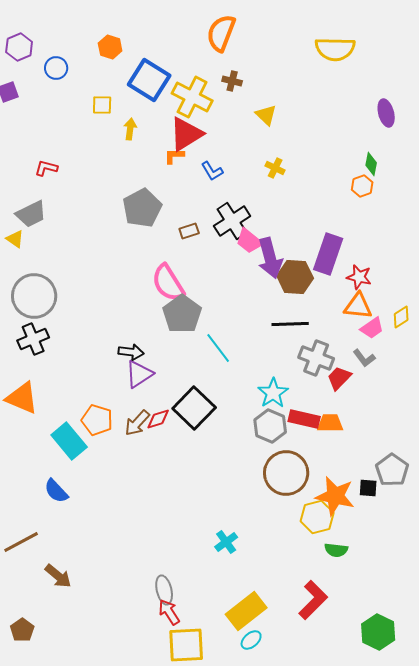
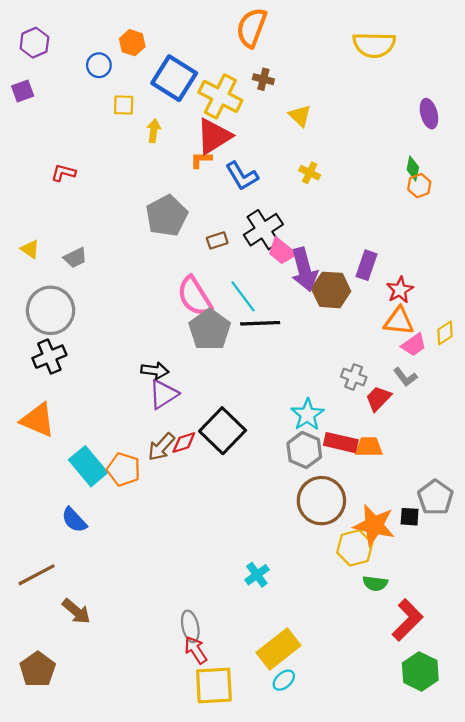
blue circle: (56, 68) -> (99, 65), moved
blue L-shape: (212, 171) -> (242, 176), size x1.4
orange hexagon: (362, 186) -> (419, 186), moved
gray trapezoid: (31, 214) -> (75, 258), moved, size x0.7
purple rectangle: (328, 254) -> (367, 265), size x0.7
red star: (359, 277) -> (400, 290), turned 30
black line: (290, 324) -> (260, 323), moved
cyan line: (218, 348) -> (243, 296), moved
gray cross: (316, 358) -> (354, 377), size x0.7
orange pentagon: (97, 420) -> (124, 469), moved
red L-shape: (313, 600) -> (407, 620), moved
brown pentagon: (22, 630) -> (38, 669), size x1.4

